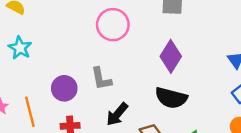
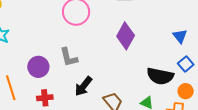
black semicircle: (171, 98) -> (160, 76), moved

